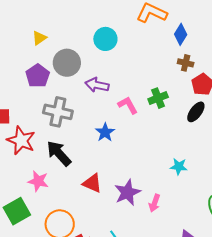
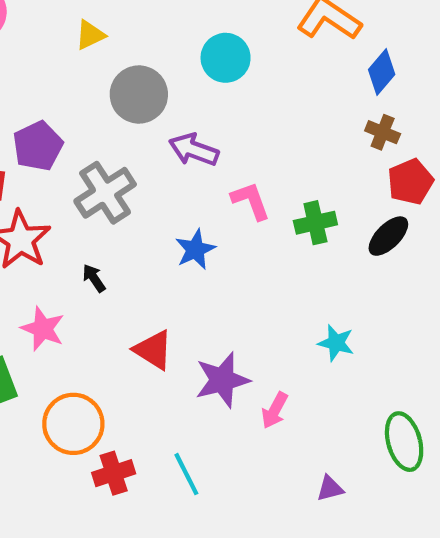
purple pentagon: (38, 76) -> (38, 146), moved
green cross: (158, 98) -> (315, 223), moved
gray cross: (58, 112) -> (105, 193), turned 36
black arrow: (59, 153) -> (94, 278), size x0.5

